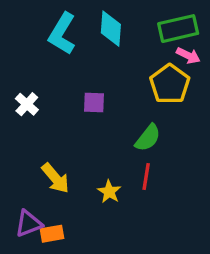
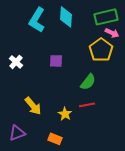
red line: (146, 177) -> (87, 105), turned 70
orange rectangle: (52, 234) -> (55, 139), moved, turned 32

